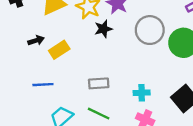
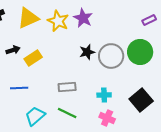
black star: (103, 29) -> (87, 52), moved
gray circle: (150, 30) -> (111, 56), moved

